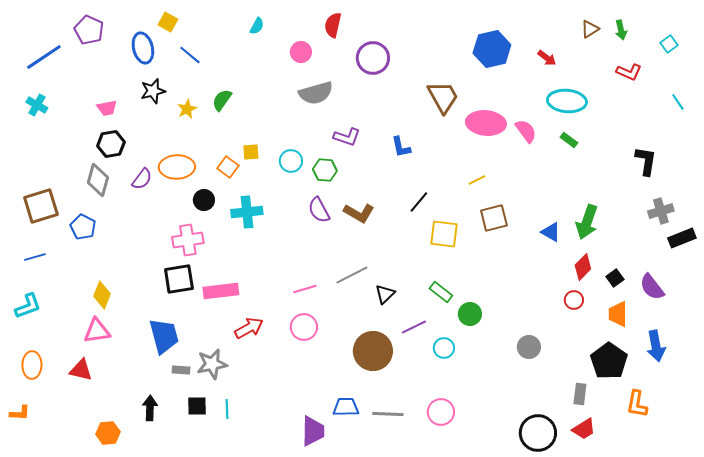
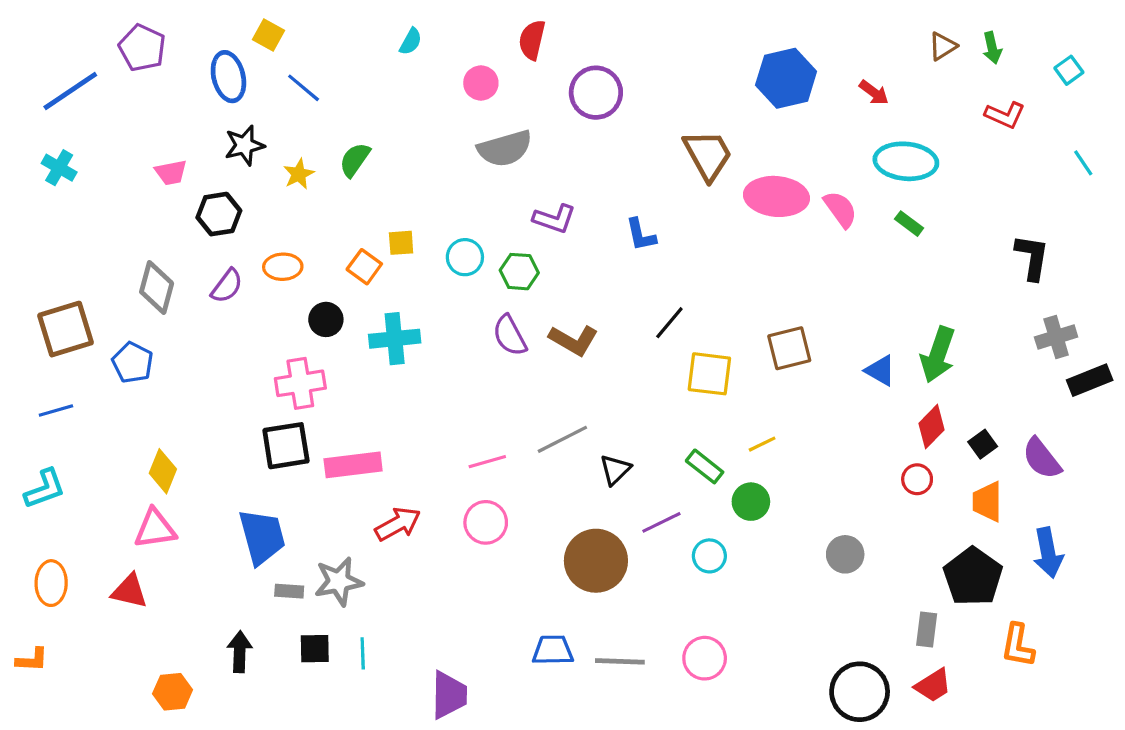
black hexagon: (111, 144) -> (219, 214), moved
orange ellipse: (177, 167) -> (283, 267), size x0.7
yellow line: (477, 180) -> (762, 444), moved
purple trapezoid: (313, 431) -> (449, 695), moved

